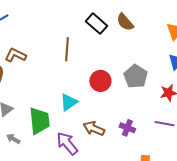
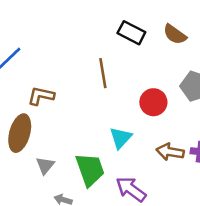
brown semicircle: (125, 22) -> (175, 34), moved
brown arrow: (94, 128) -> (170, 152), moved

